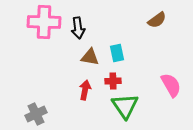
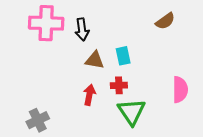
pink semicircle: (171, 85) -> (180, 90), turned 30

